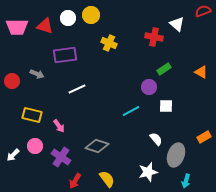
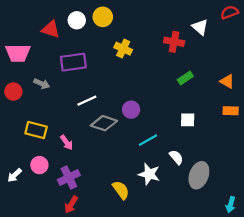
pink trapezoid: (17, 27) -> (18, 53), moved
purple circle: (149, 87) -> (131, 110), moved
cyan line: (131, 111) -> (148, 140), moved
orange rectangle: (204, 137) -> (231, 111), moved, turned 32
gray diamond: (97, 146) -> (104, 123), moved
purple cross: (61, 157) -> (69, 178), turned 30
white star: (148, 172) -> (149, 174), moved, turned 30
yellow semicircle: (107, 179) -> (121, 190), moved
red arrow: (75, 181) -> (71, 205), moved
cyan arrow: (186, 181) -> (231, 205), moved

